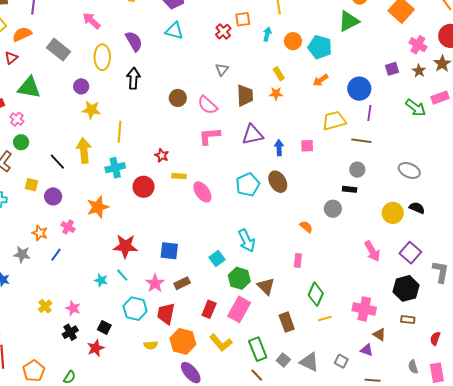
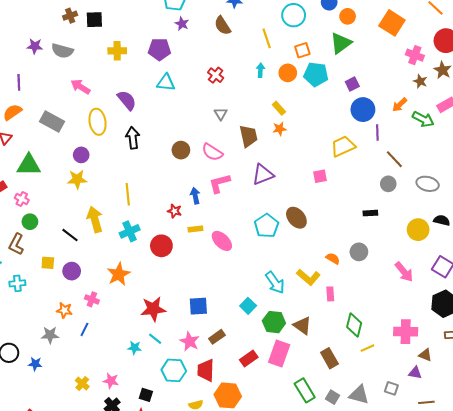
orange square: (243, 19) -> (302, 50), moved
purple square: (392, 69) -> (352, 84), moved
orange arrow: (321, 80) -> (400, 105), moved
yellow star: (91, 110) -> (77, 179), moved
brown line: (361, 141) -> (394, 159), moved, turned 48
blue arrow: (279, 148) -> (195, 196), moved
gray circle: (357, 170) -> (388, 184), moved
gray circle: (333, 209) -> (359, 252), moved
red rectangle: (209, 309) -> (249, 359), turned 42
yellow L-shape: (221, 343) -> (308, 277), moved

